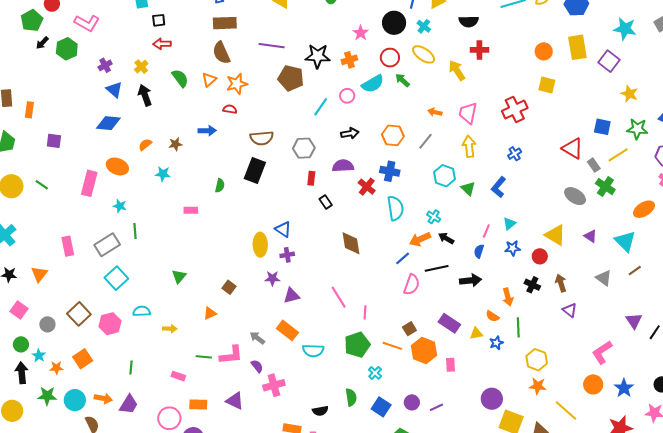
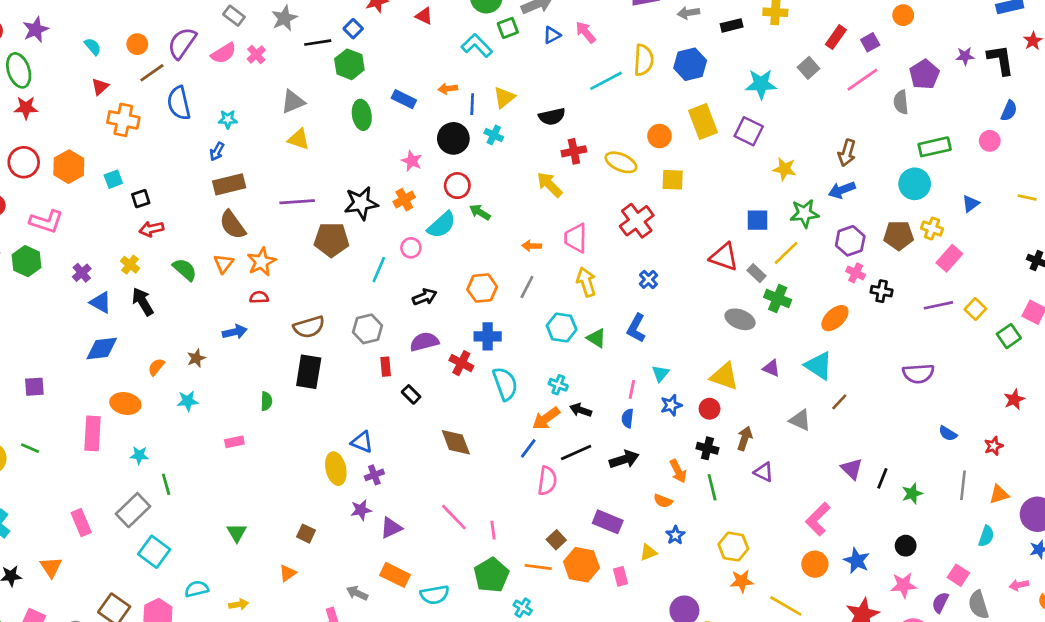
yellow ellipse: (424, 54) -> (621, 162), moved
brown arrow: (561, 283) -> (745, 438), turned 48
green line: (518, 327) -> (712, 487), moved
yellow triangle: (476, 333) -> (648, 552), moved

